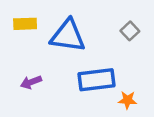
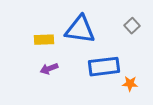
yellow rectangle: (25, 24) -> (44, 40), moved

